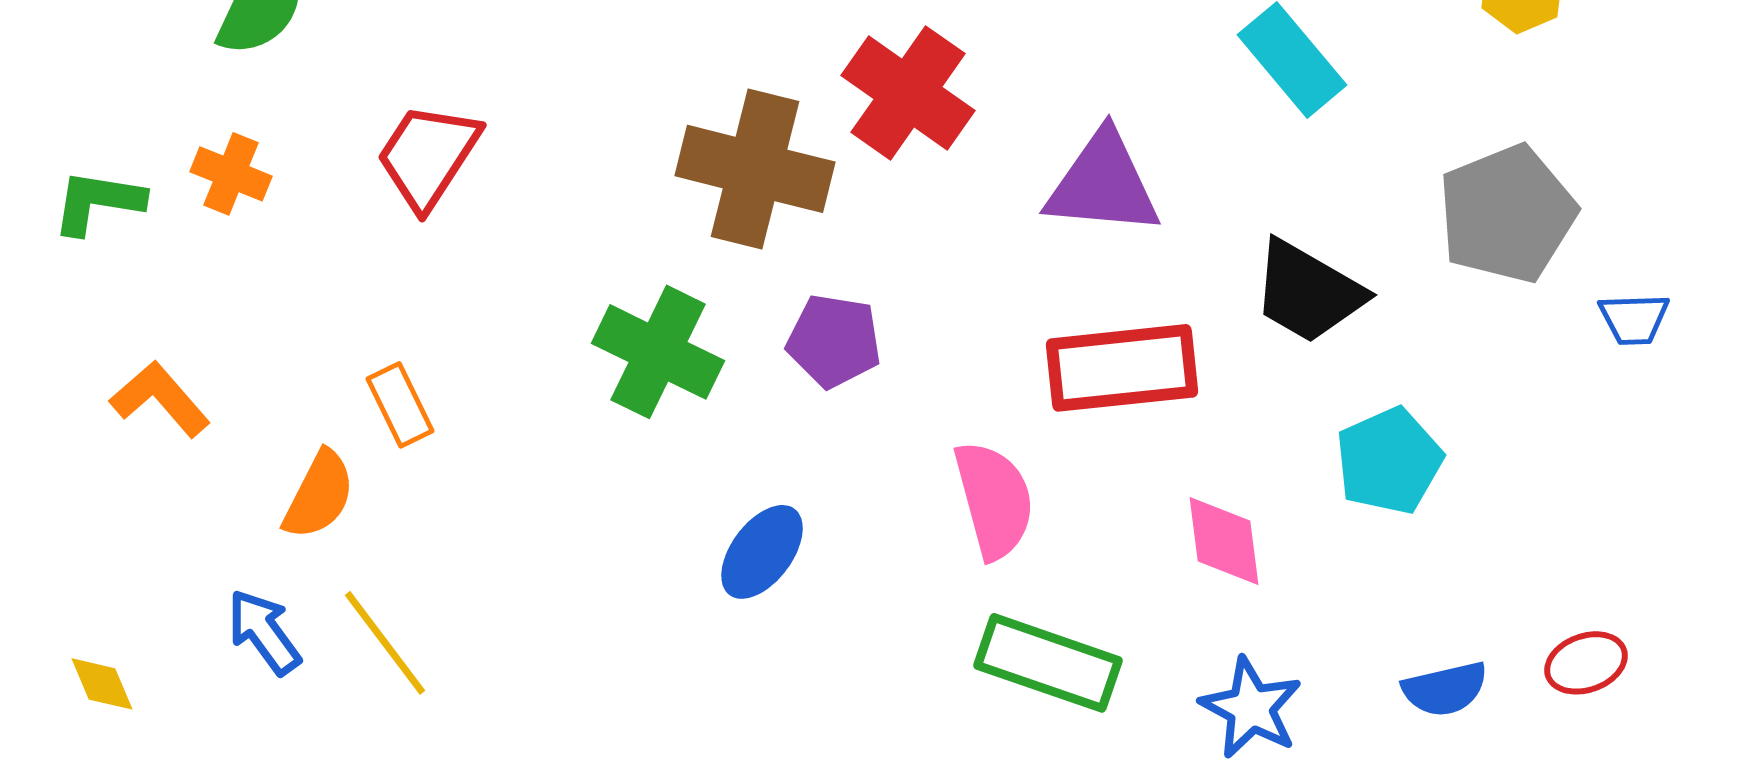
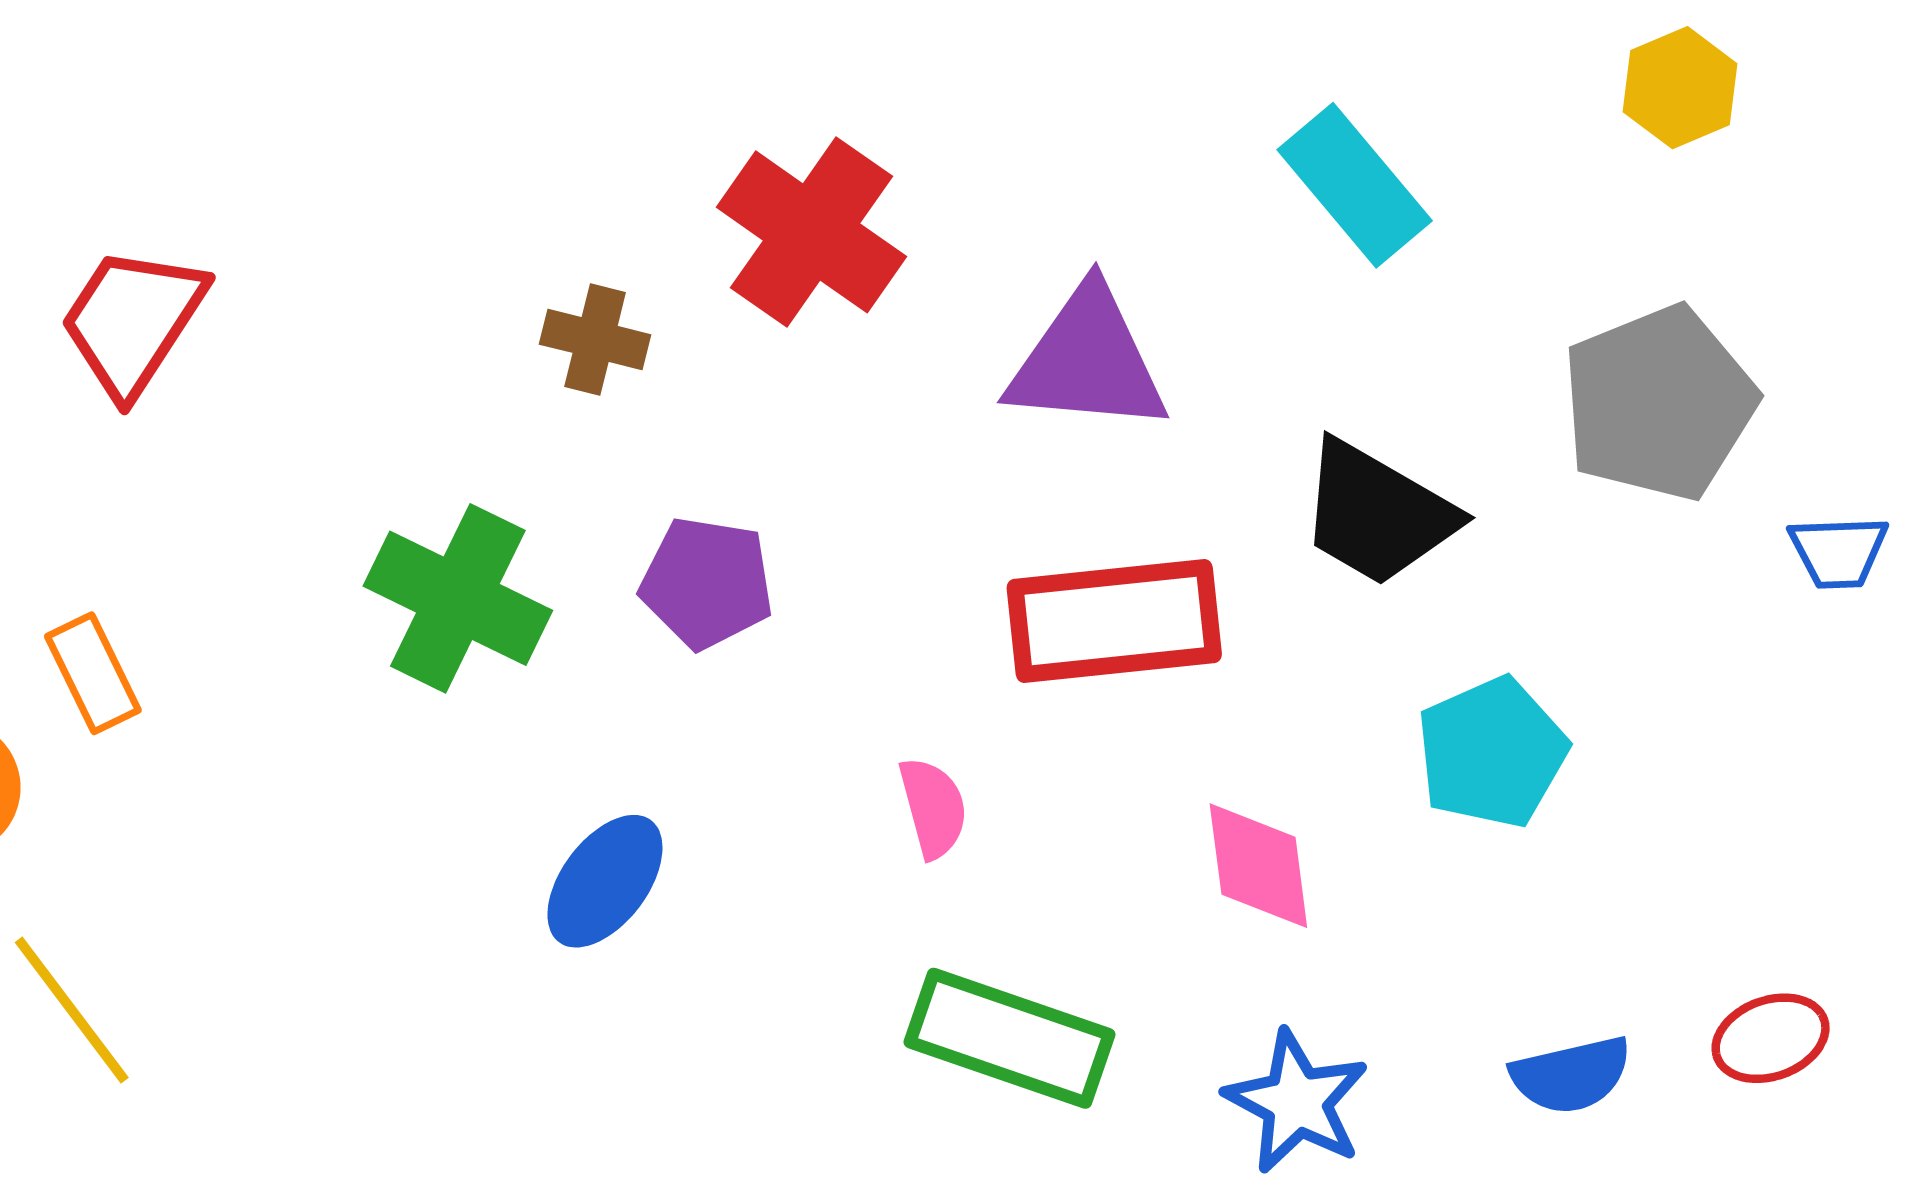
brown cross: (755, 169) -> (595, 339), size x0.5
pink semicircle: (994, 500) -> (933, 808), size x0.6

